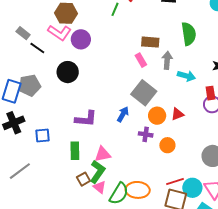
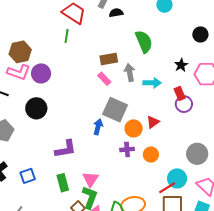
blue arrow: (123, 114) -> (98, 127), moved
pink triangle: (103, 154) -> (90, 179), turned -30
cyan circle: (192, 188) -> (177, 178), moved

